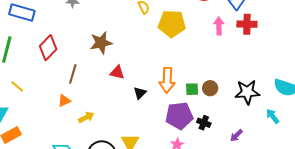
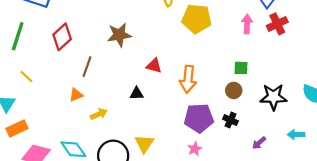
red cross: (247, 24) -> (277, 24), turned -30
red triangle: (117, 72) -> (154, 66), moved
green square: (192, 89) -> (241, 68), moved
black triangle: (140, 93) -> (137, 94), moved, turned 40
cyan arrow: (273, 116) -> (296, 134), moved, turned -56
black cross: (204, 123) -> (231, 120), moved

